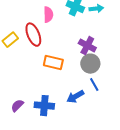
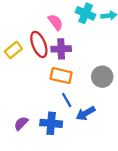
pink semicircle: (48, 15) -> (56, 22), turned -35
purple cross: (87, 46) -> (61, 49), moved, turned -30
blue line: (94, 85) -> (67, 100), moved

